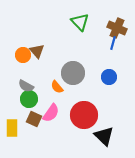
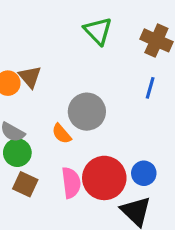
blue line: (113, 43) -> (150, 88), moved
blue circle: (109, 77) -> (144, 173), moved
pink semicircle: (51, 113) -> (71, 183), moved, turned -42

